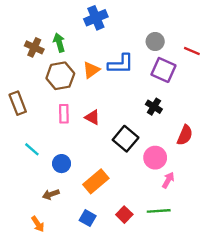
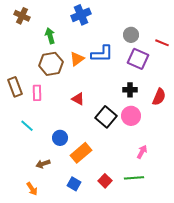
brown cross: (34, 47) -> (22, 16), moved
black cross: (154, 107) -> (130, 90), turned -32
pink rectangle: (64, 114) -> (37, 93), moved
red semicircle: (185, 135) -> (159, 97), moved
pink circle: (155, 158) -> (131, 116), moved
blue circle: (62, 164) -> (60, 138), moved

